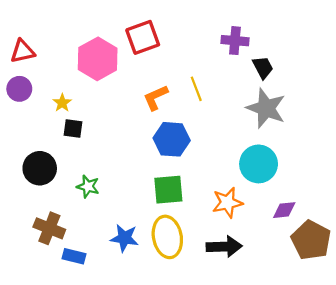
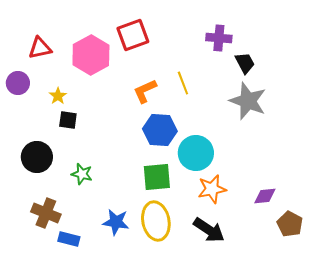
red triangle: (23, 51) -> (40, 48), moved
cyan circle: (259, 164) -> (196, 153), moved
brown pentagon: (311, 240) -> (290, 224), size x0.7
black arrow: (224, 247) -> (209, 230), turned 36

